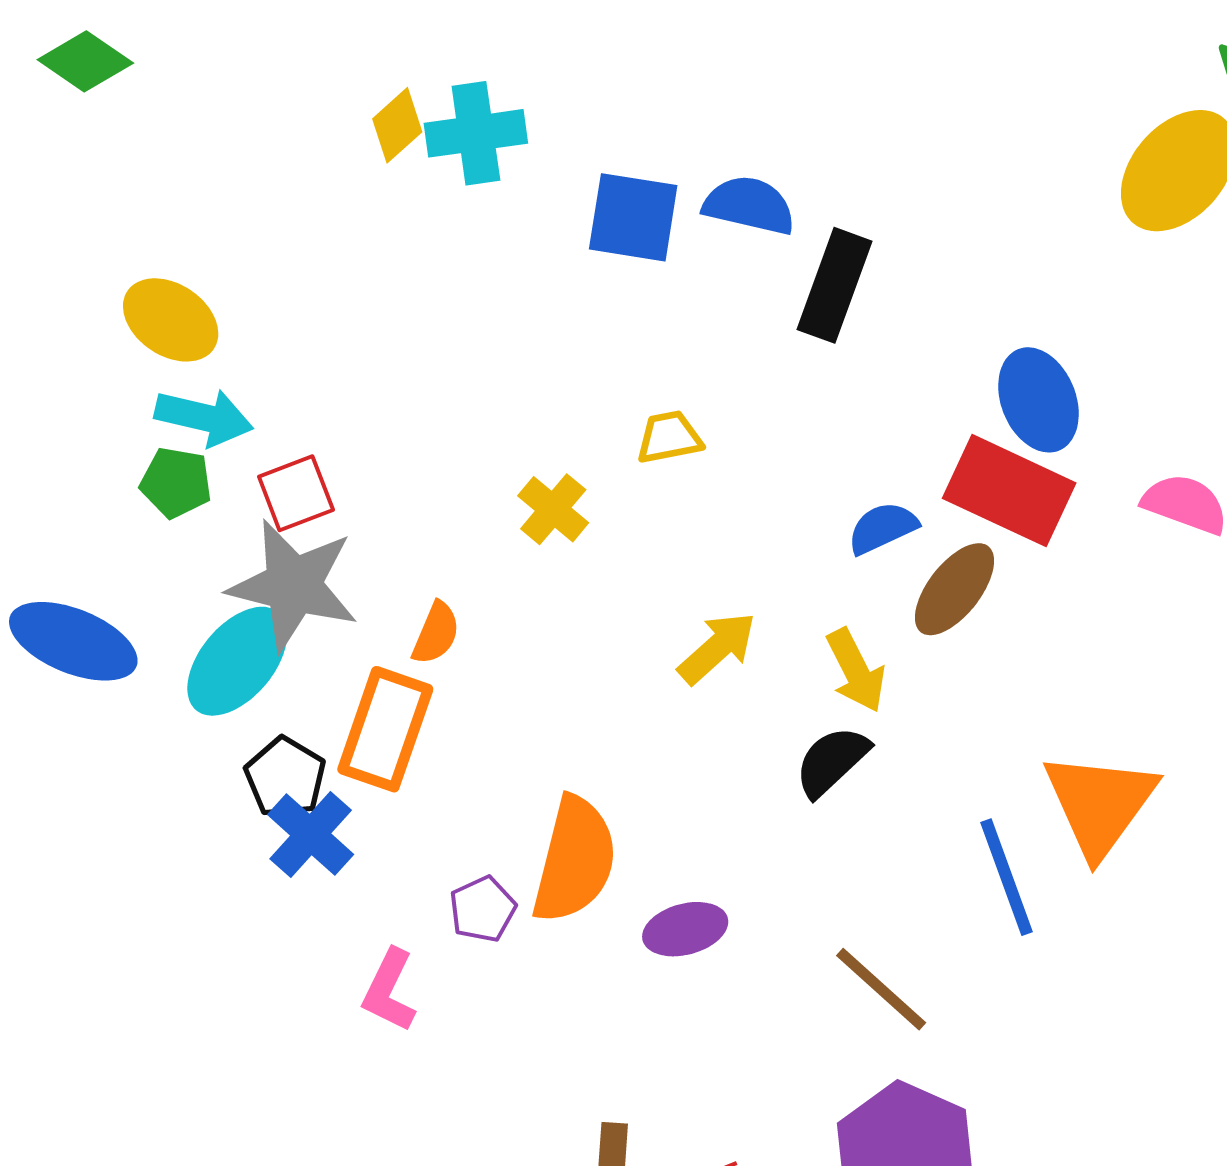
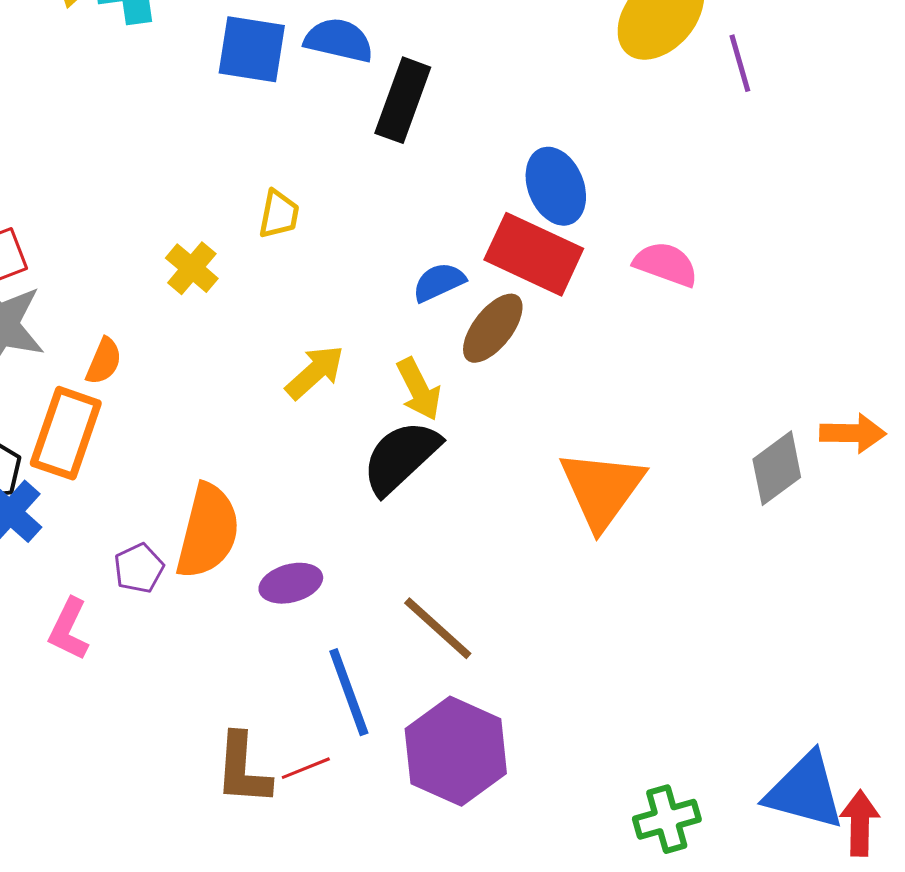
yellow trapezoid: (669, 437) -> (279, 214), turned 112
black semicircle: (832, 761) -> (401, 457), size x1.4
blue line: (1006, 877) -> (349, 692), moved

